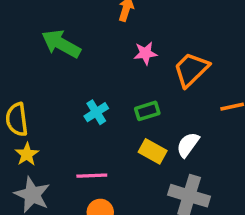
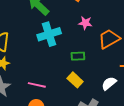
cyan cross: (96, 112) -> (49, 34), moved, size x1.6
white semicircle: (188, 145) -> (109, 83), moved

